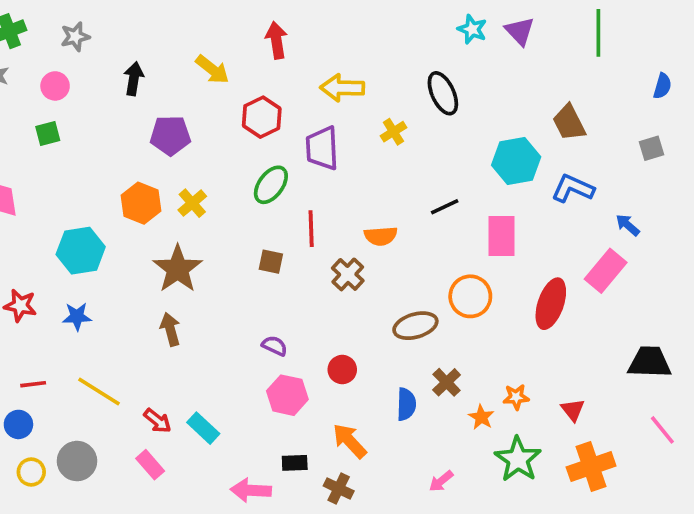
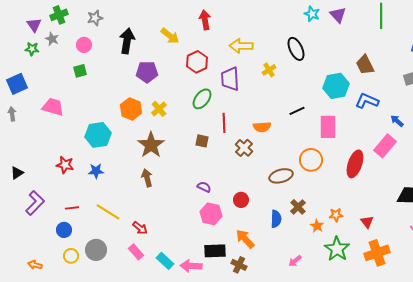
black arrow: (134, 79) -> (127, 41), size x1.4
cyan rectangle: (203, 428) -> (165, 261), moved
black rectangle: (295, 463) -> (215, 251), size x1.5

